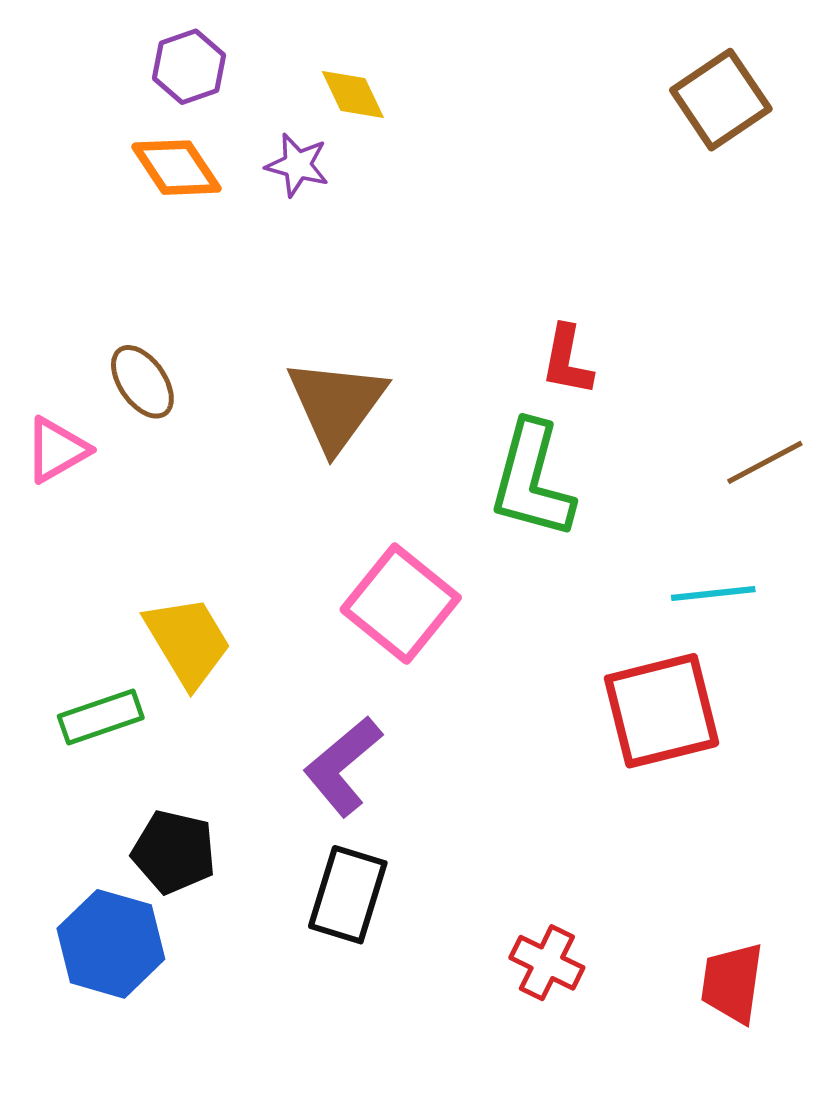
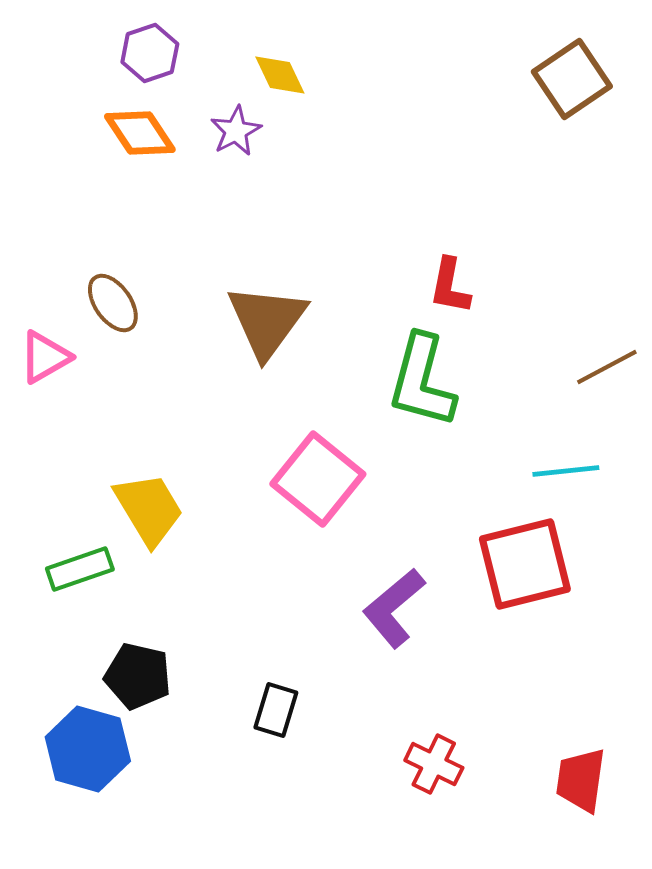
purple star: (297, 165) -> (236, 131), turned 30
purple L-shape: (343, 766) -> (394, 608), moved
black rectangle: (348, 895) -> (276, 710), size x0.7

